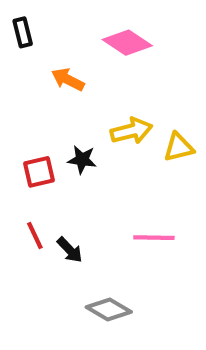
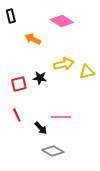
pink line: (154, 238) -> (61, 117), moved
black arrow: (70, 250) -> (41, 128), moved

